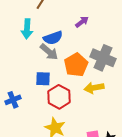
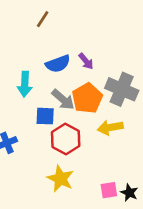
purple arrow: (82, 22) -> (86, 61), moved, turned 88
cyan arrow: (27, 29) -> (25, 84), moved
gray arrow: (49, 52) -> (63, 99), moved

